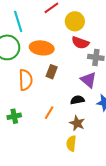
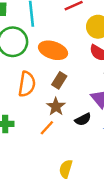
black semicircle: (77, 100) -> (83, 119), turned 152
brown star: (77, 123) -> (56, 107), moved

